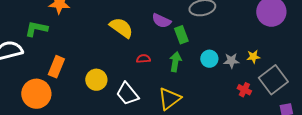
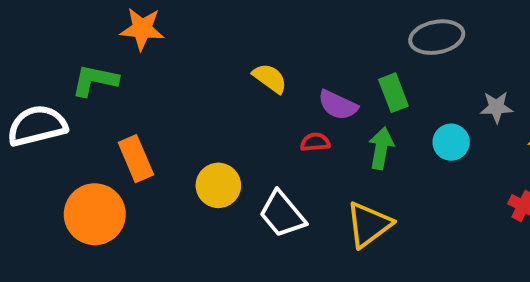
purple semicircle: (161, 21) -> (338, 105), moved
yellow semicircle: (121, 28) -> (270, 78), size x0.7
gray star: (231, 61) -> (496, 107), moved
orange rectangle: (56, 67) -> (136, 159), turned -45

